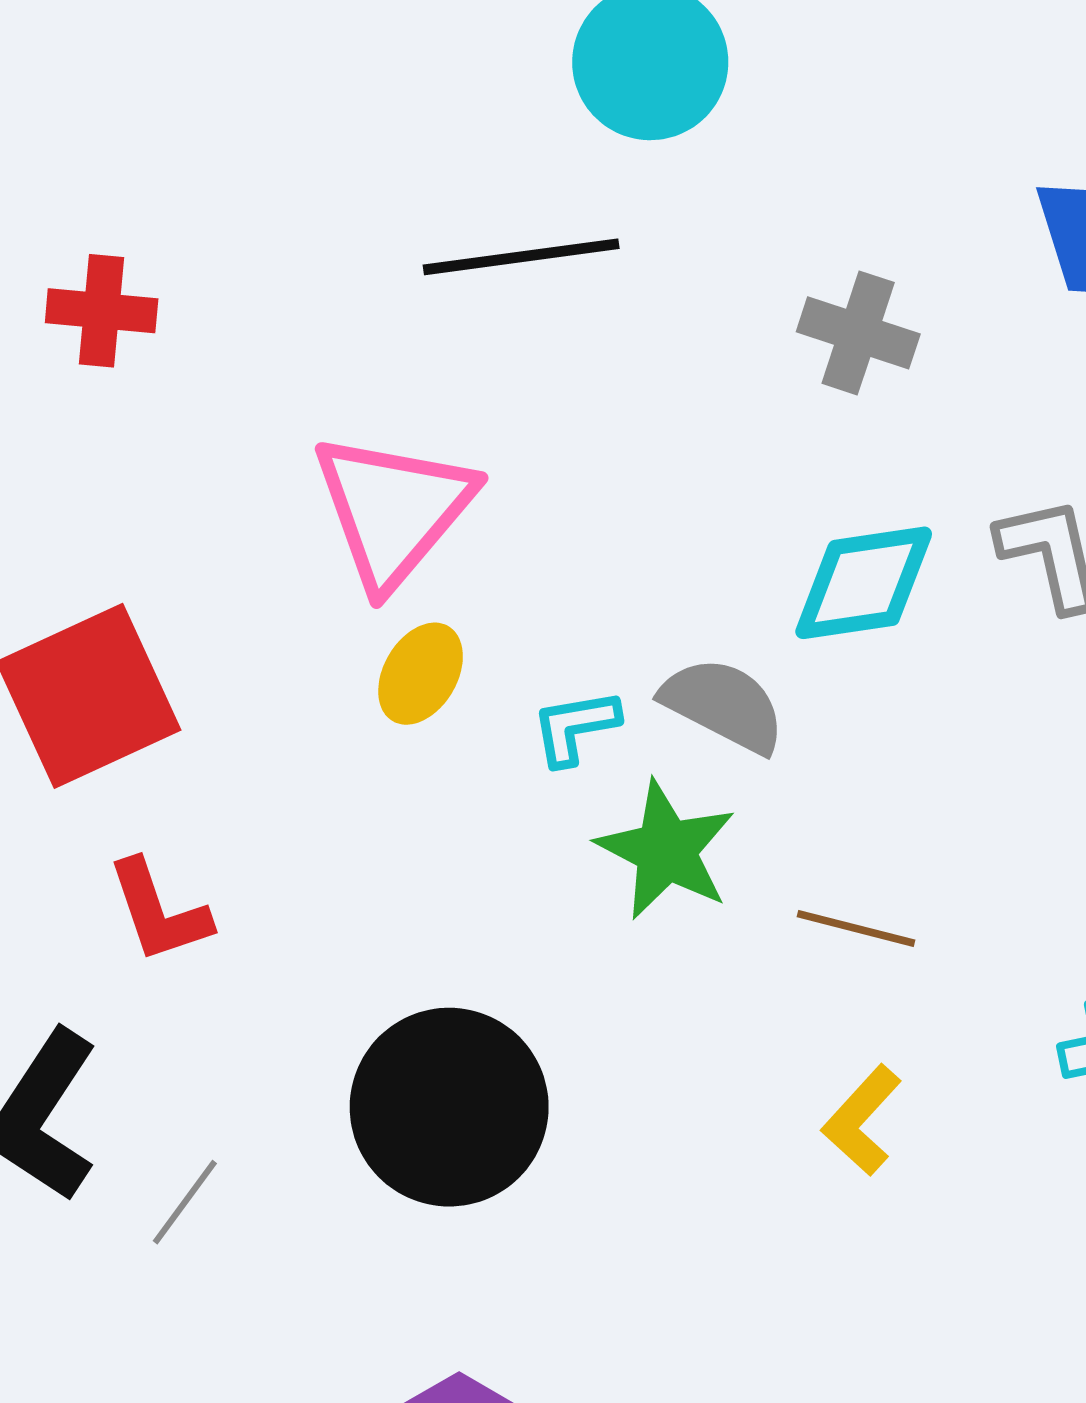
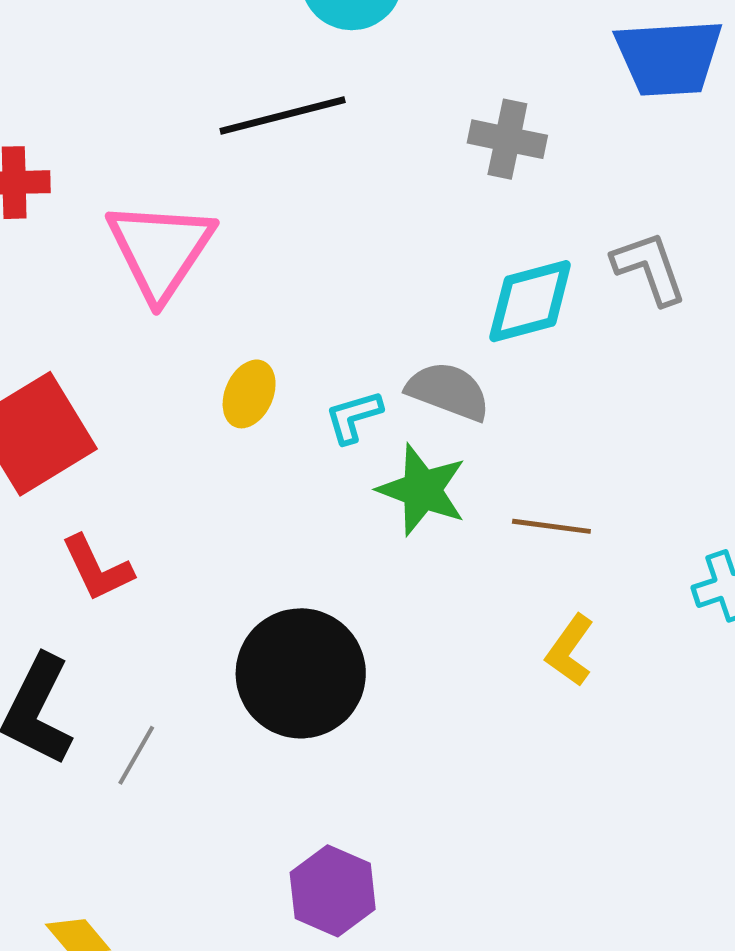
pink triangle: (393, 510) -> (160, 250), moved

